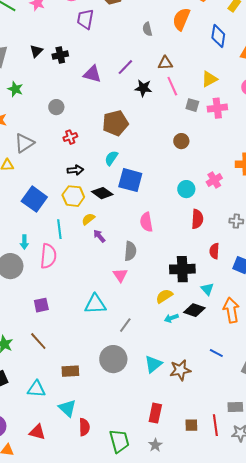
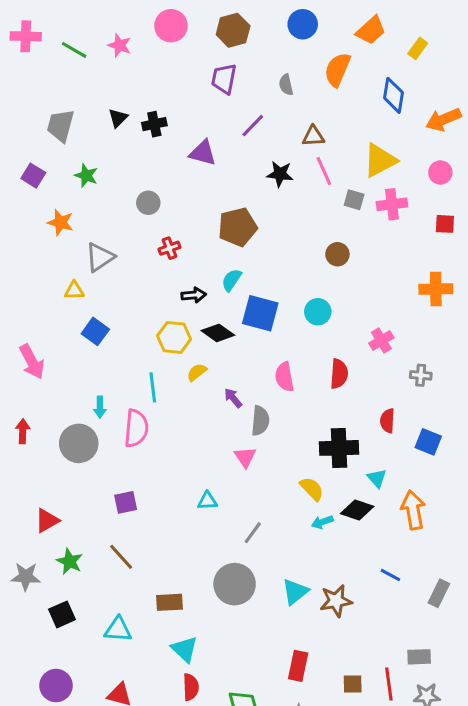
purple trapezoid: (85, 19) -> (224, 79), moved
purple line: (125, 67) -> (253, 126), moved
yellow triangle: (209, 79) -> (380, 160), size x1.4
black arrow: (75, 170) -> (194, 295), moved
pink cross: (214, 180) -> (381, 340), moved
cyan circle: (186, 189) -> (318, 312), moved
blue square: (34, 199) -> (95, 331), moved, size x0.7
red semicircle: (197, 219) -> (339, 374), moved
purple arrow: (99, 236) -> (233, 398), moved
yellow semicircle: (164, 296) -> (312, 489), turned 78
cyan triangle: (95, 304) -> (207, 501), size x0.6
cyan triangle: (67, 408) -> (185, 649), moved

